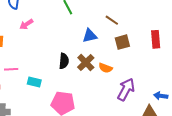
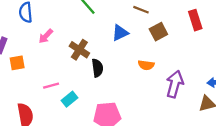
brown cross: (86, 63) -> (79, 50), moved
pink line: (11, 69) -> (51, 86), moved
cyan rectangle: (34, 82) -> (70, 99), turned -40

